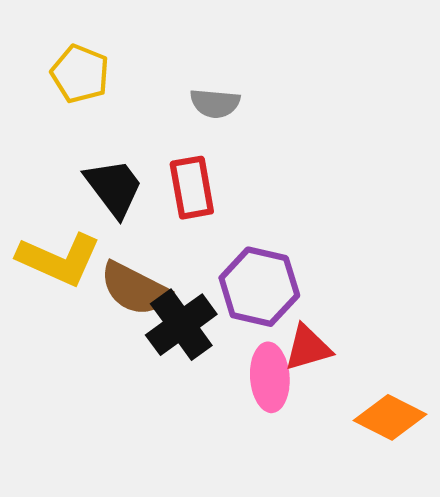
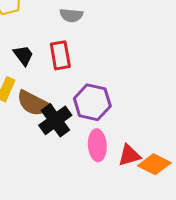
black trapezoid: (114, 188) -> (23, 55), size x0.7
red triangle: (308, 348) -> (129, 155), moved

